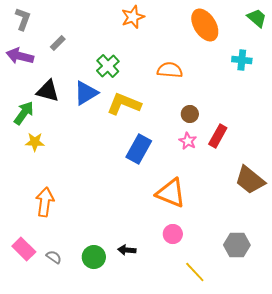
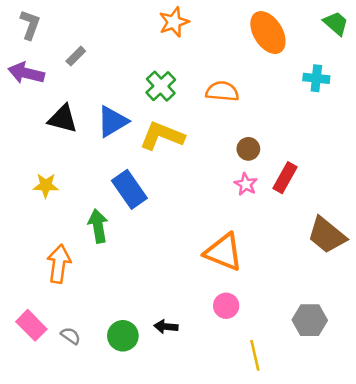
green cross: (108, 66) -> (161, 86), moved
green arrow: (24, 113) -> (98, 226), moved, turned -45
blue rectangle: (139, 149) -> (129, 189), moved, turned -64
yellow line: (195, 272) -> (255, 355), turned 30

